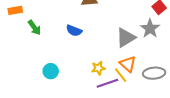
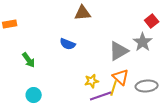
green arrow: (34, 28) -> (29, 60), moved
cyan circle: (51, 71) -> (34, 95), moved
yellow line: (121, 75) -> (114, 88), turned 56

